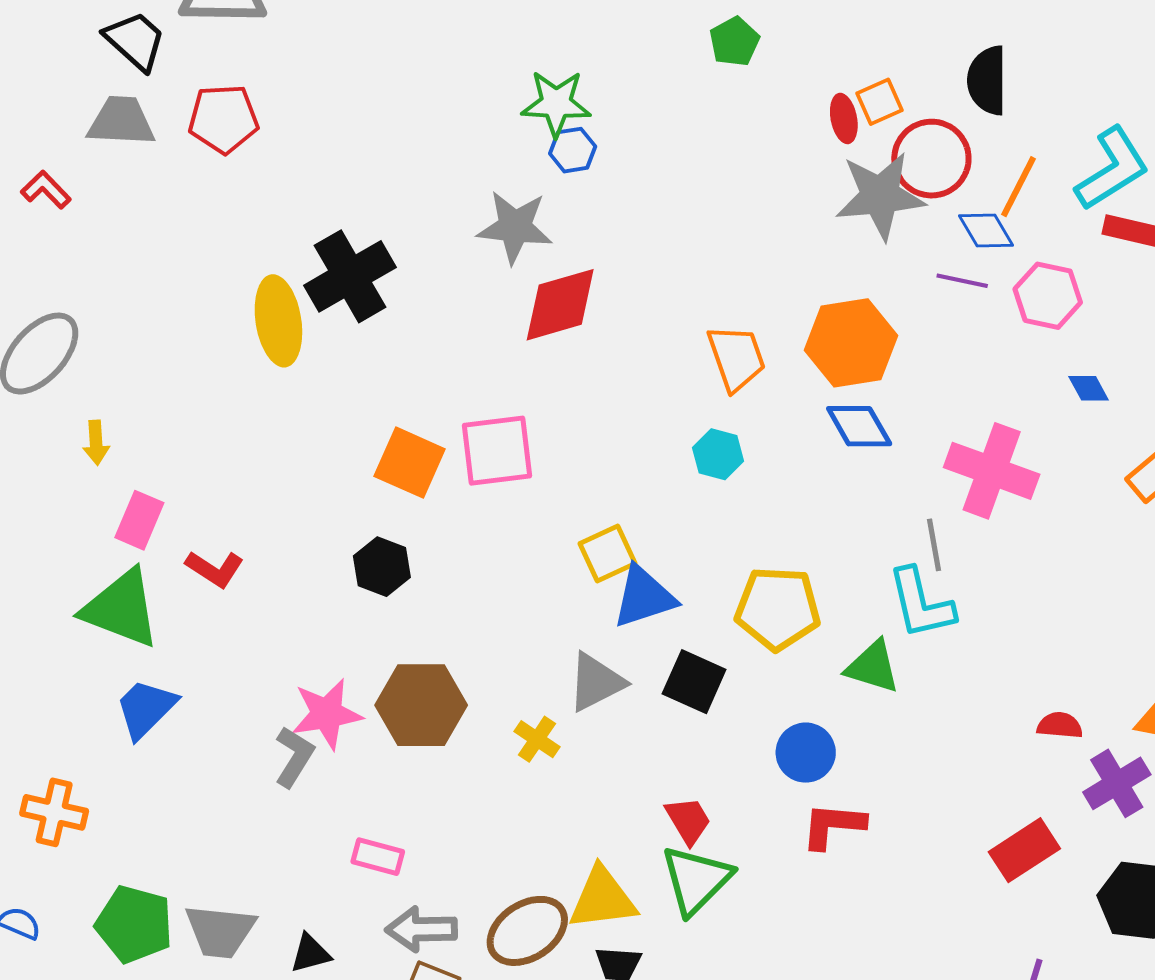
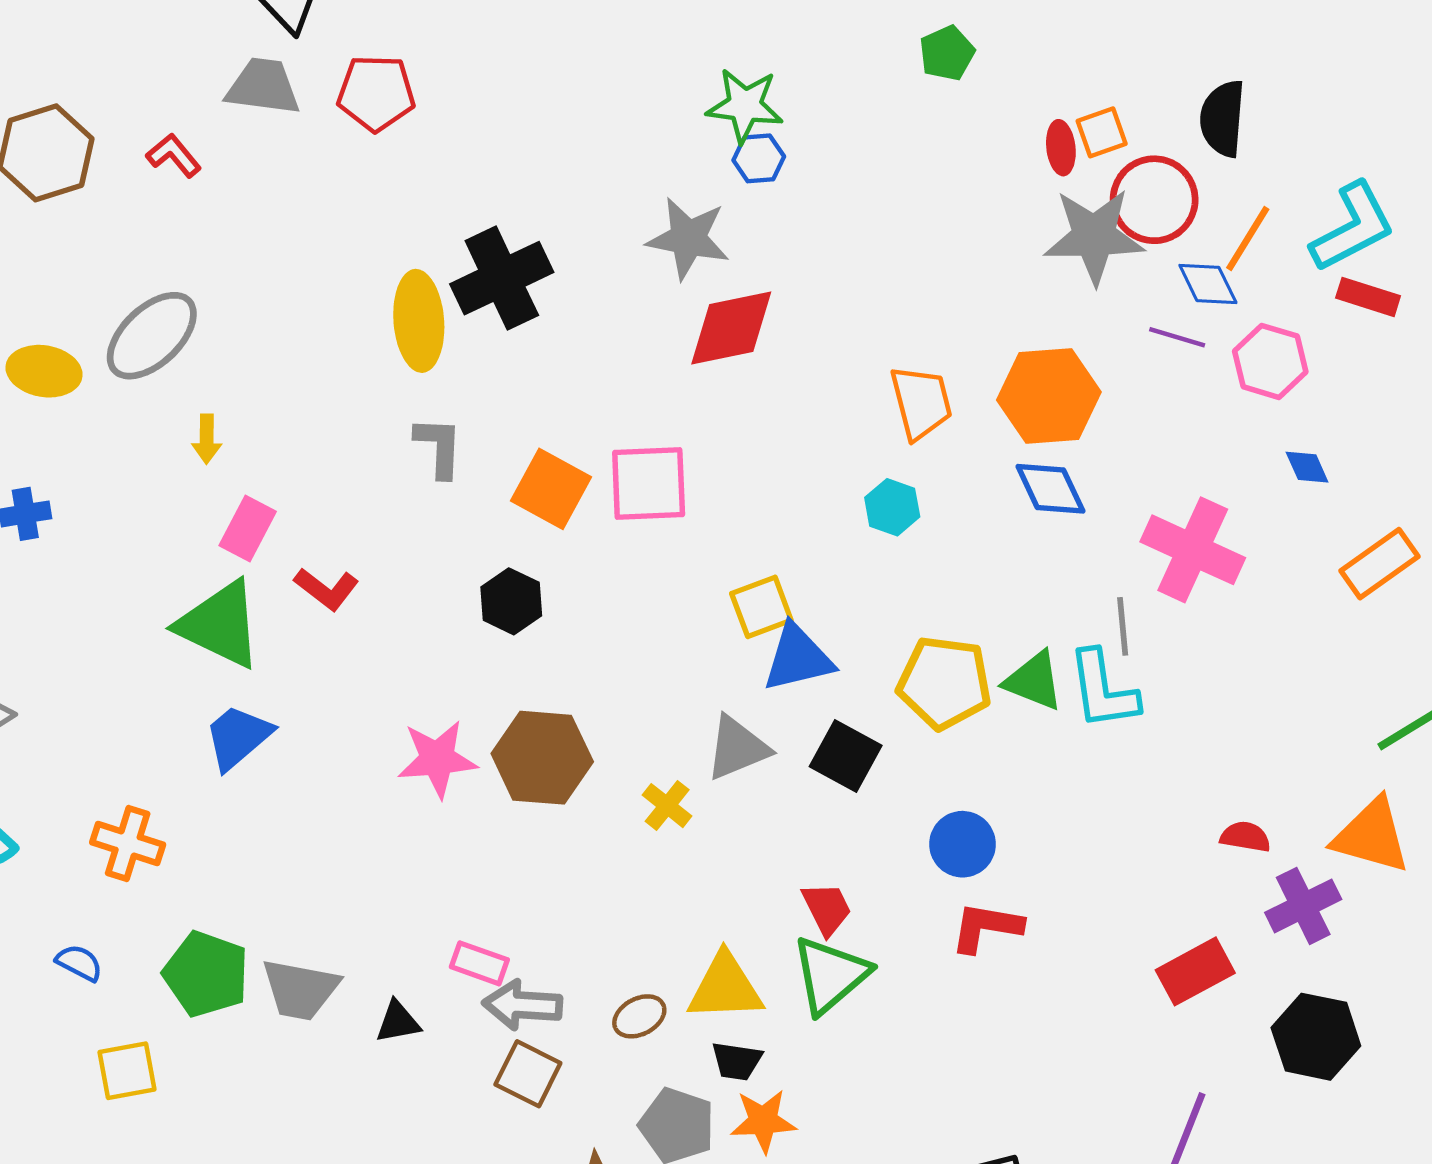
green triangle: (873, 667) -> (1034, 681), moved
gray L-shape: (294, 757) -> (439, 447), moved, turned -34
pink rectangle: (378, 857) -> (479, 963), moved
brown ellipse: (527, 931) -> (639, 1016), size x0.6

